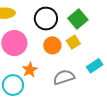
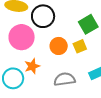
black circle: (46, 19) -> (43, 16), moved

